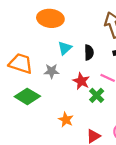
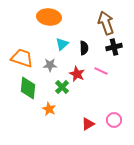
green cross: (97, 95) -> (62, 87), moved
green diamond: (27, 96) -> (28, 88), turned 65
orange star: (66, 120) -> (49, 109), moved

